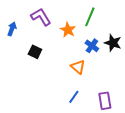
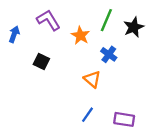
black star: (113, 43) -> (134, 27), moved, turned 30
purple rectangle: (105, 101) -> (124, 119), turned -72

